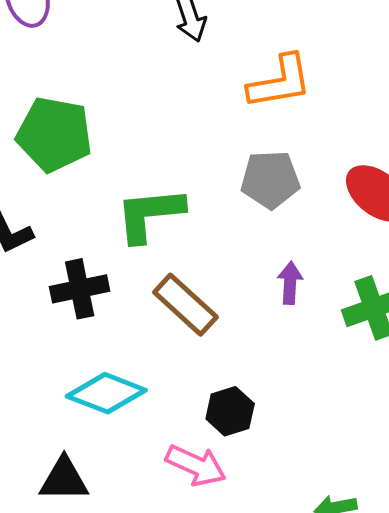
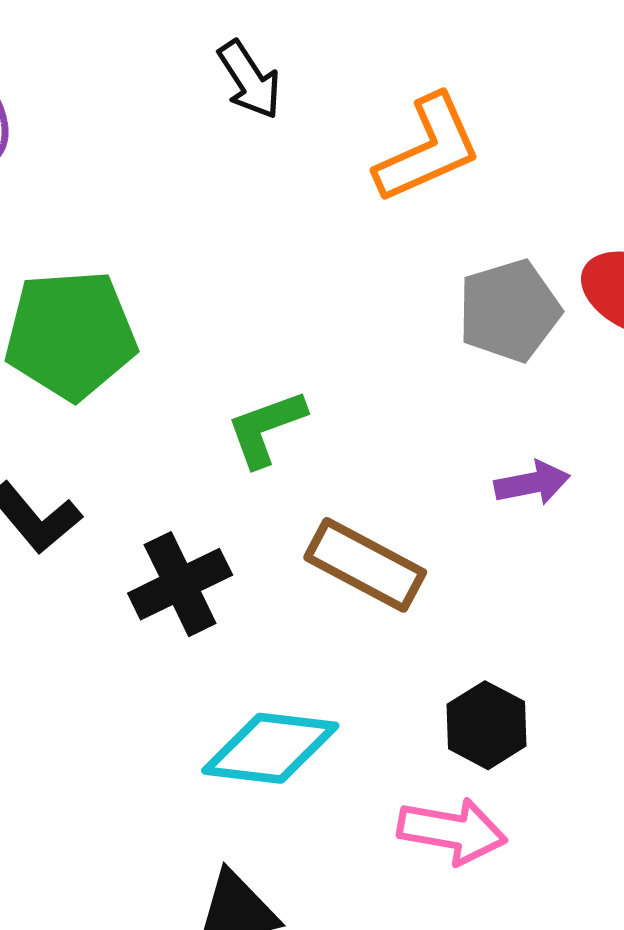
gray pentagon: (270, 180) -> (509, 311), moved
green L-shape: (150, 214) -> (266, 428), size x0.7
purple arrow: (290, 283) -> (532, 483), turned 90

